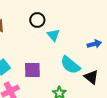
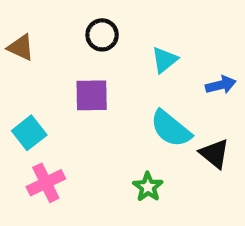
cyan triangle: (53, 35) -> (165, 60), moved, turned 32
purple square: (32, 70) -> (92, 95), moved

